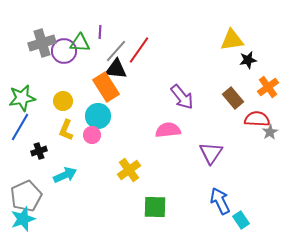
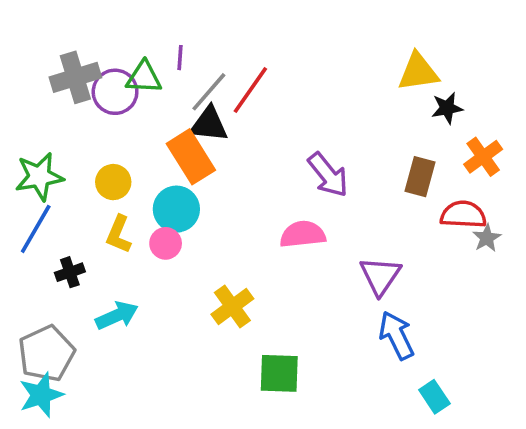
brown rectangle: (233, 98) -> (420, 177), turned 55
blue arrow: (220, 201) -> (397, 335), moved

